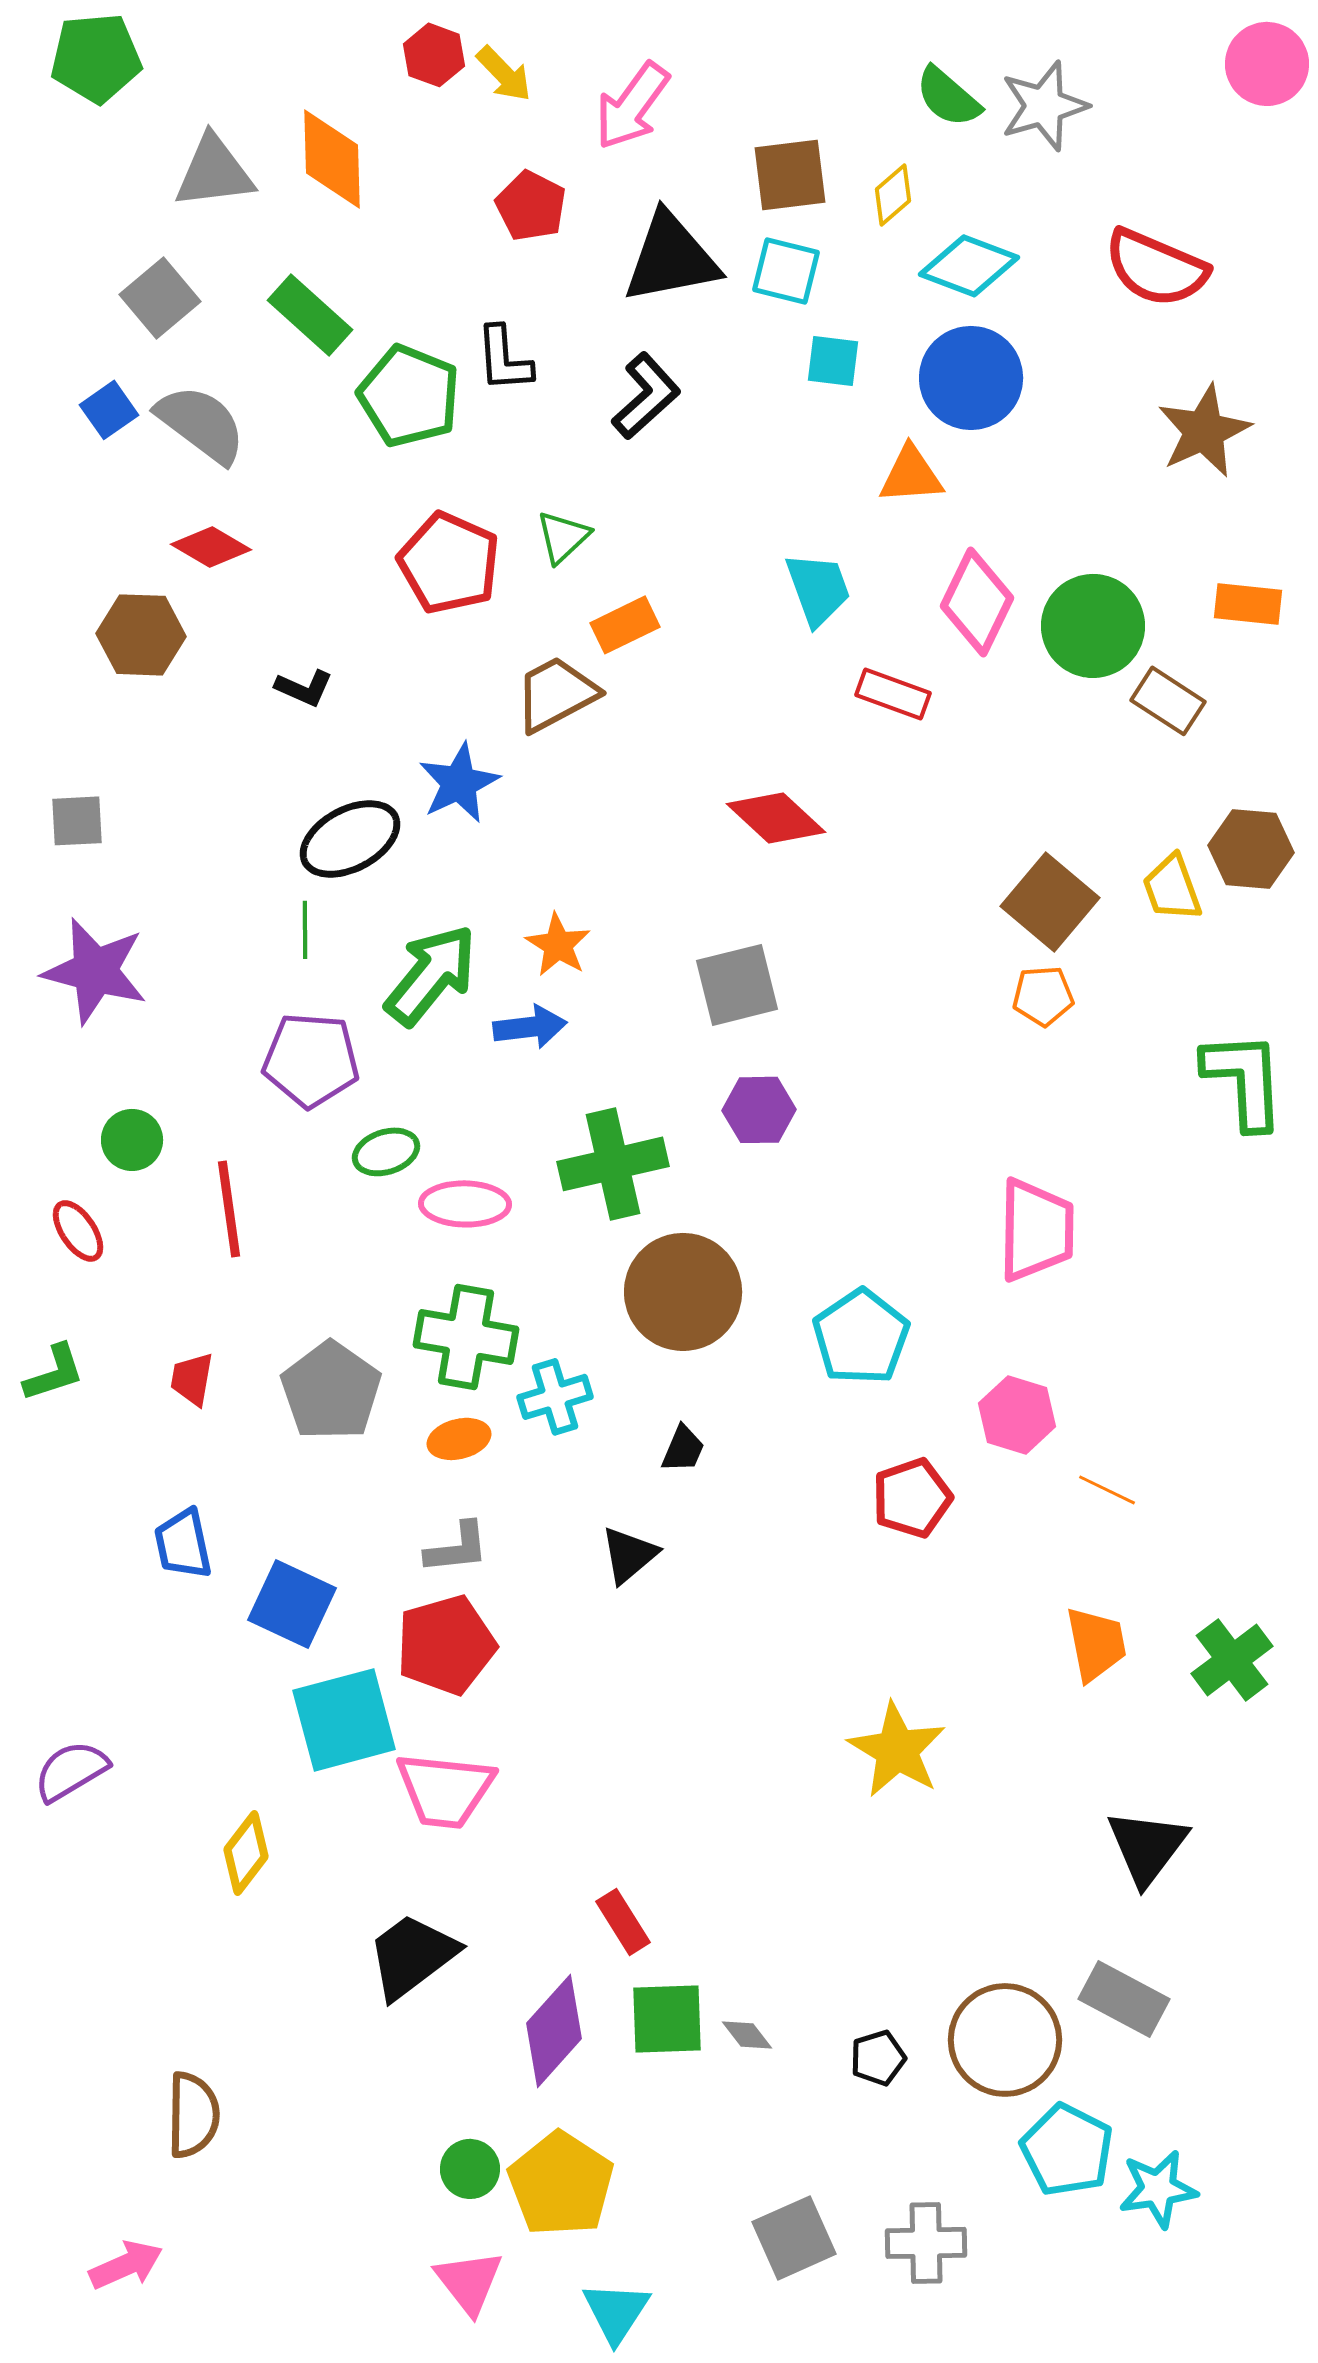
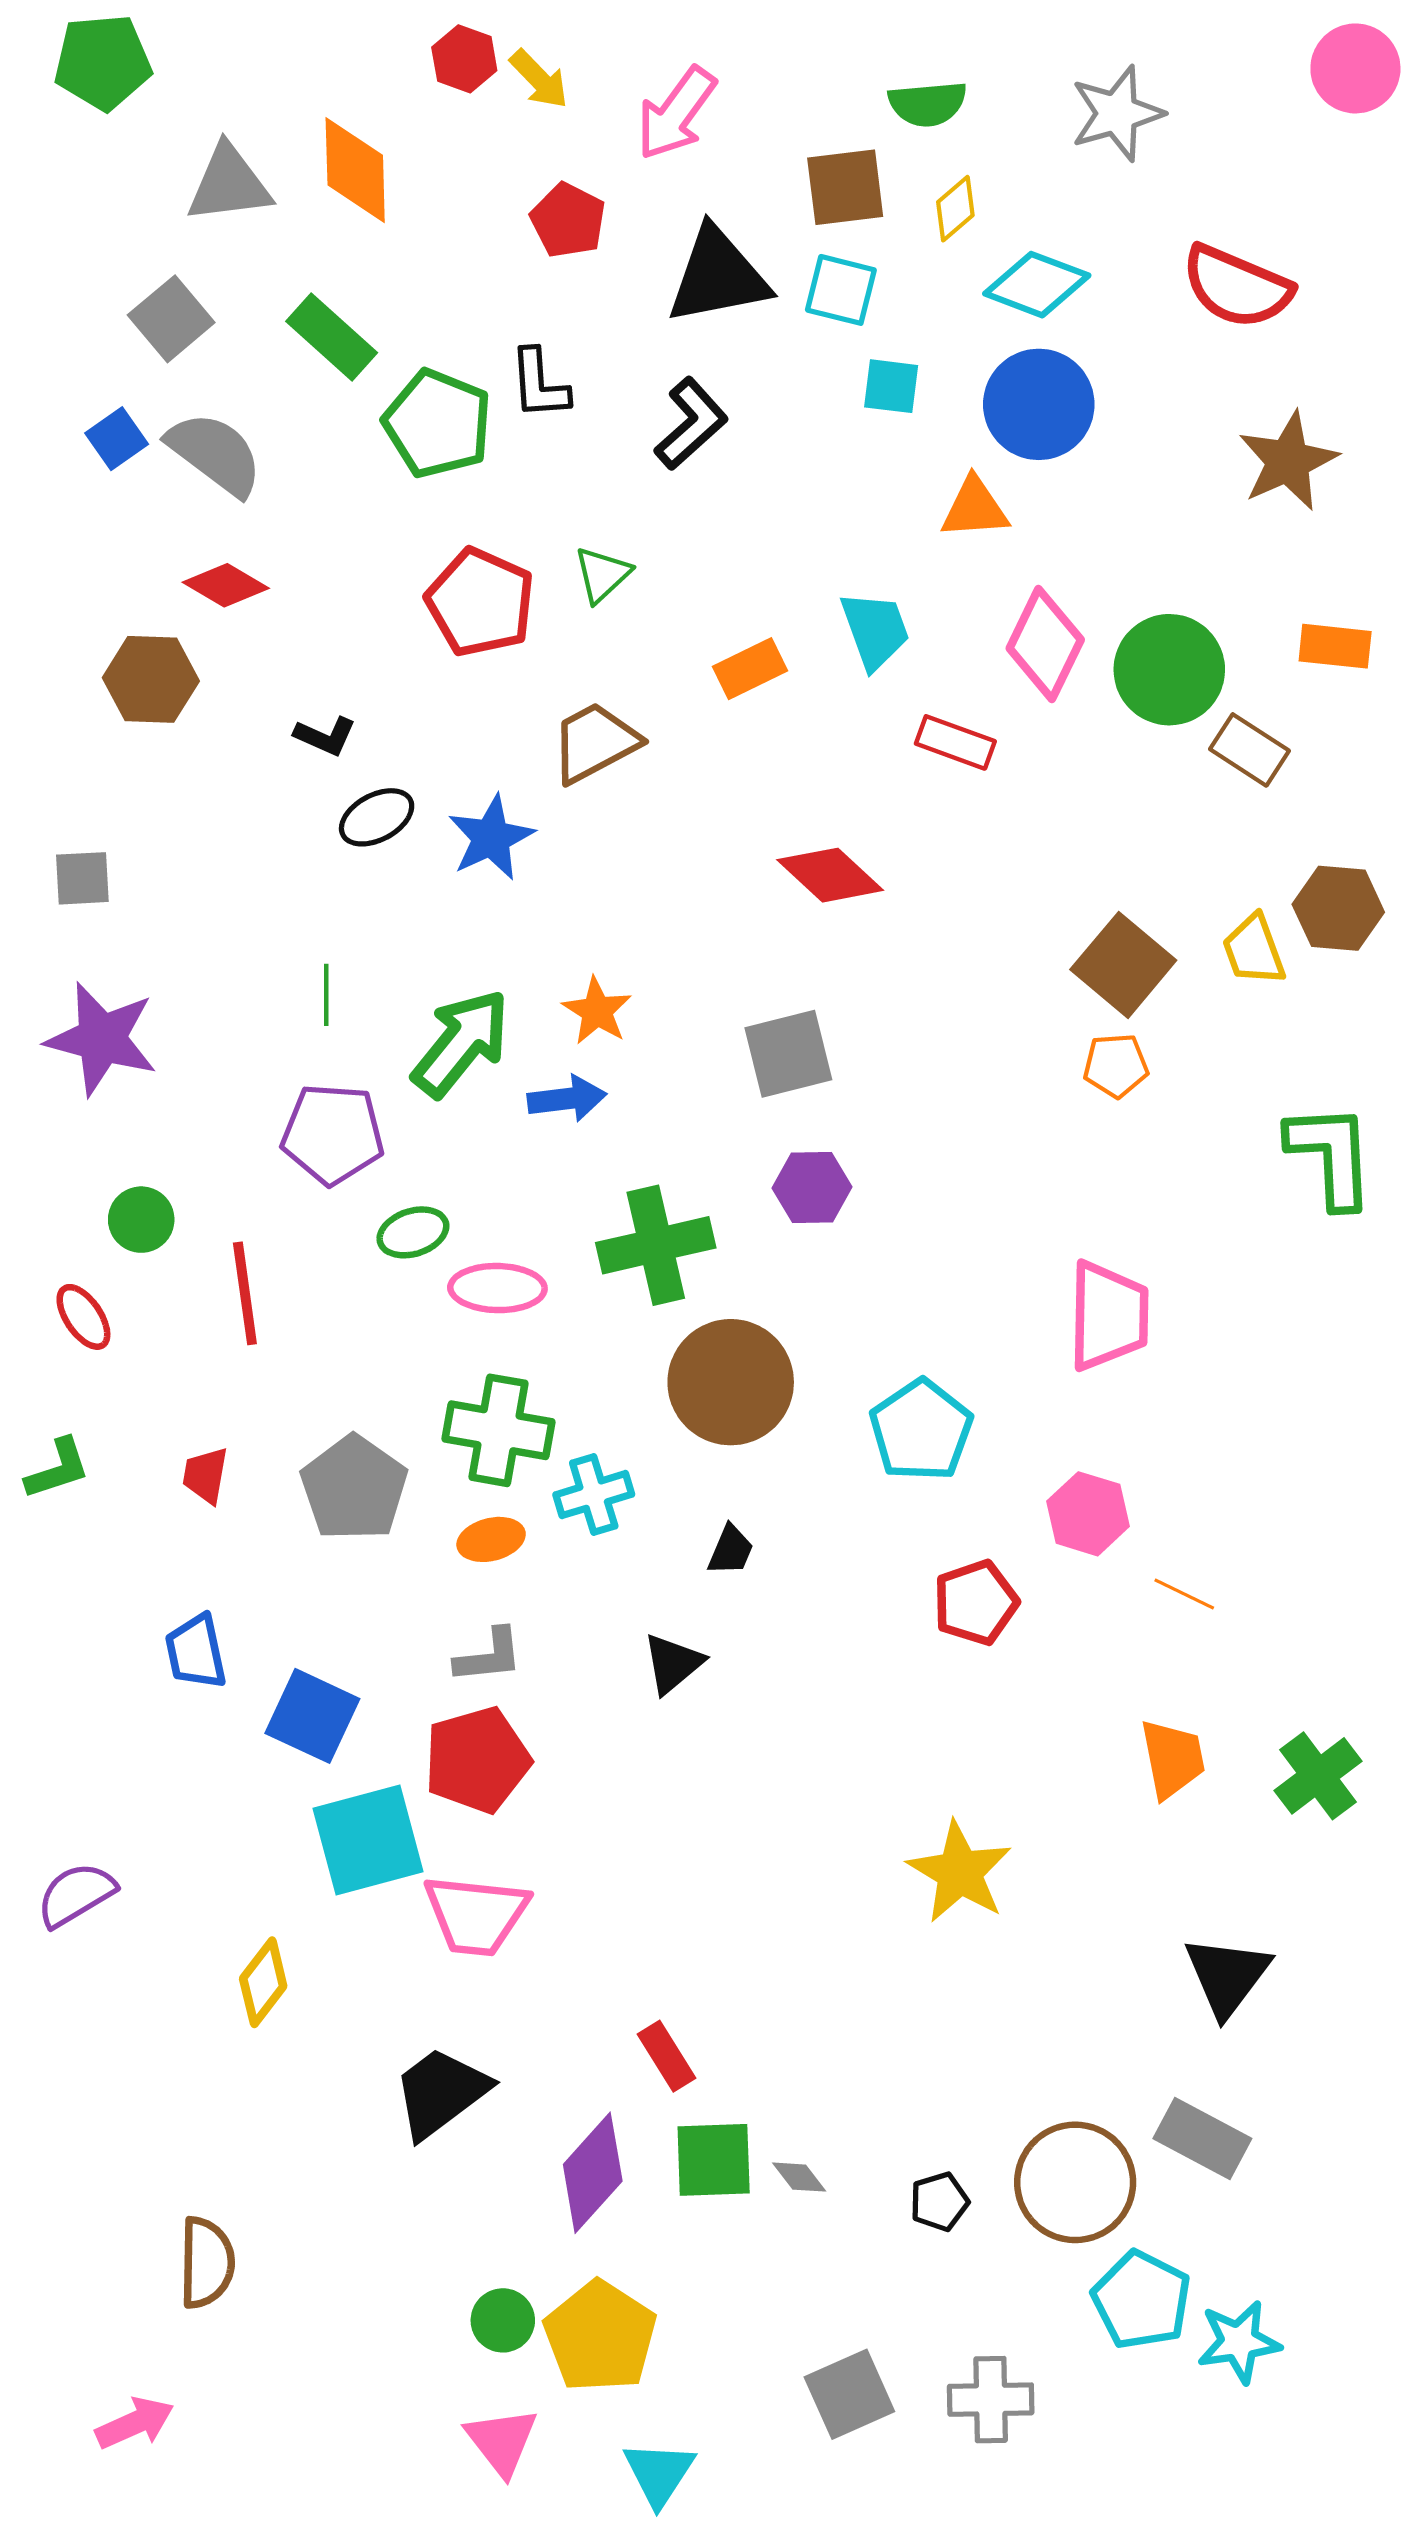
green semicircle: (948, 97) -> (928, 104), moved, turned -46
orange rectangle: (625, 625) -> (750, 669), moved
black ellipse: (350, 839) -> (377, 817), moved, size x0.7

